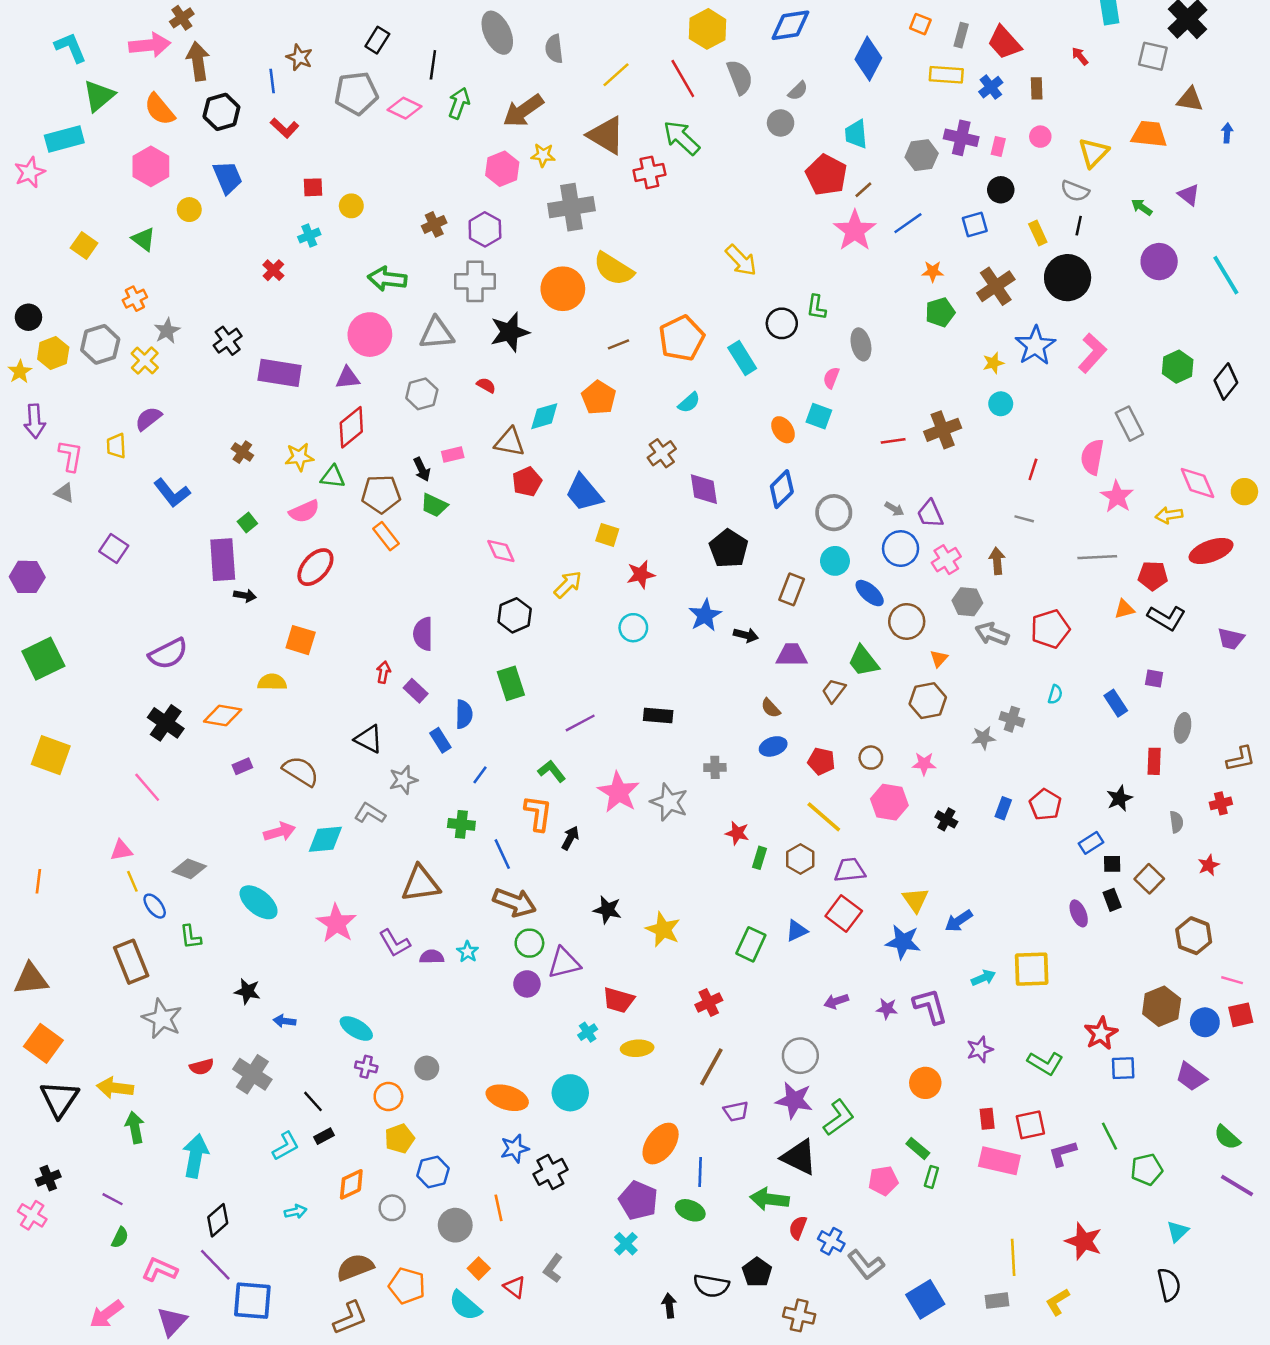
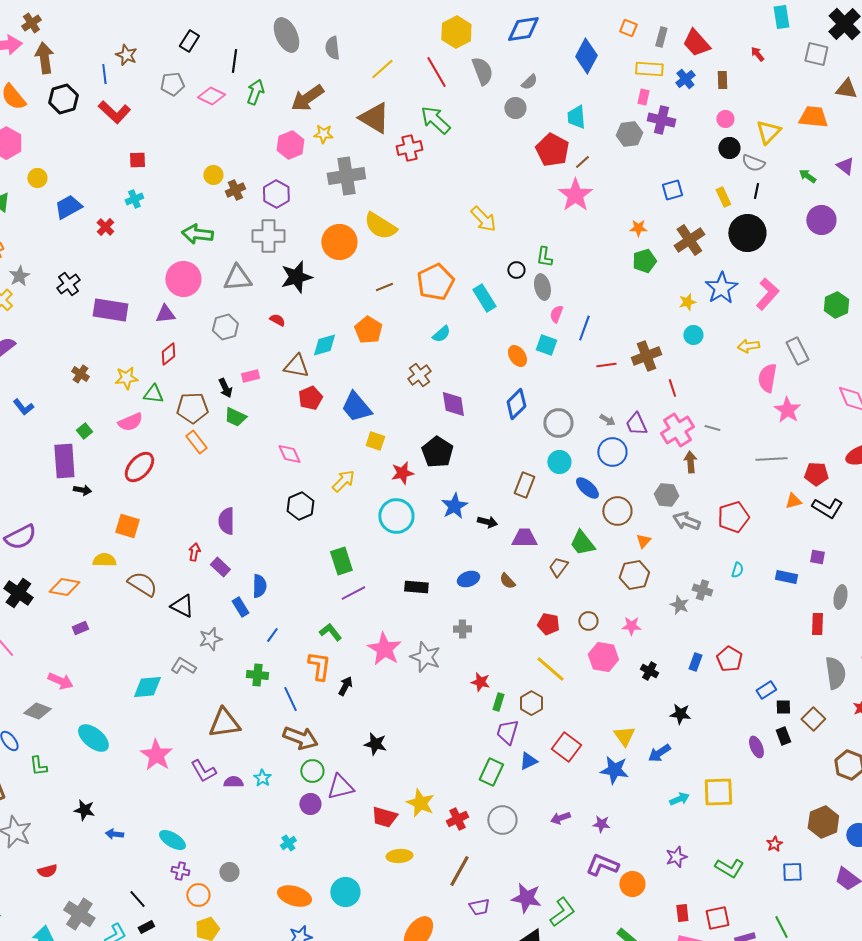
gray pentagon: (356, 93) -> (172, 84), size x0.7
red L-shape: (285, 128) -> (114, 112), size x1.4
pink rectangle: (998, 146) -> (643, 97), moved
blue trapezoid: (228, 177) -> (68, 207), moved, turned -96
black circle: (1001, 190) -> (729, 148), moved
yellow circle: (351, 206) -> (213, 175), moved
blue line: (908, 223) -> (584, 328), moved, turned -35
black circle: (782, 323) -> (516, 270), size x0.7
gray ellipse: (861, 344) -> (542, 287), moved
red diamond: (351, 427) -> (168, 354), size x0.7
red line: (1033, 469) -> (672, 388), moved, turned -36
blue L-shape: (172, 493) -> (23, 407), size x0.7
yellow arrow: (1169, 515) -> (748, 346), moved
black pentagon: (729, 549) -> (437, 452), moved
pink cross: (946, 560) -> (677, 430), moved, size x1.4
cyan circle: (633, 628) -> (396, 516), size x1.5
green rectangle: (511, 683) -> (341, 561), moved
blue rectangle: (1116, 703) -> (786, 577), turned -45
gray star: (983, 738) -> (679, 605), turned 30
blue ellipse: (773, 746) -> (468, 579), moved
brown semicircle: (301, 771) -> (142, 584), moved
black star: (1119, 798) -> (680, 714), moved, turned 30
gray semicircle: (1176, 822) -> (835, 673), size x1.8
pink arrow: (280, 832) -> (60, 681), moved, turned 40
purple trapezoid: (850, 870) -> (507, 732), moved, turned -68
yellow star: (663, 930) -> (420, 803), moved
purple L-shape: (930, 1006) -> (602, 865), moved, turned -52
cyan cross: (588, 1032) -> (288, 843), moved
red star: (1101, 1033) -> (774, 844), size x0.6
gray circle: (800, 1056) -> (502, 820), moved
gray cross: (252, 1074) -> (79, 914), moved

